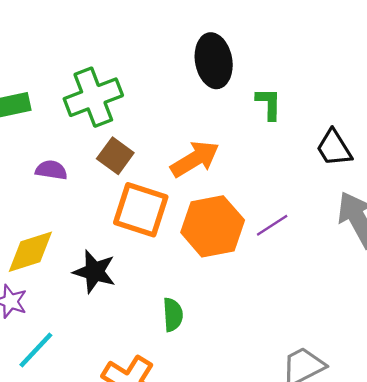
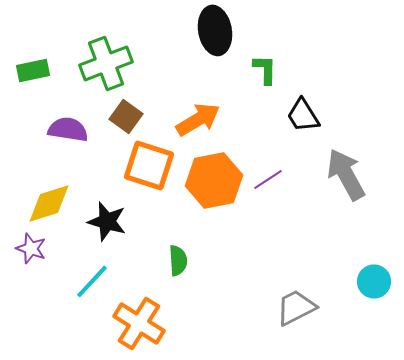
black trapezoid: (334, 148) -> (303, 115), moved
purple semicircle: (51, 170) -> (68, 129), size x1.4
cyan line: (36, 350) -> (92, 281), moved

